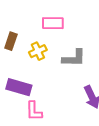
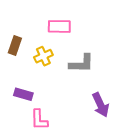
purple rectangle: (19, 87) -> (23, 94), size x0.7

